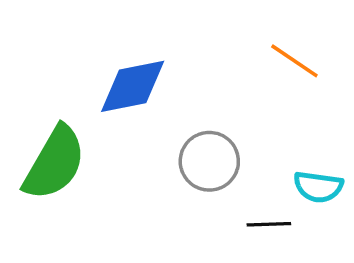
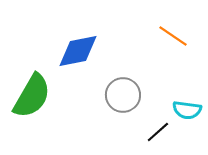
black line: (269, 224) -> (158, 132), turned -40

